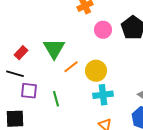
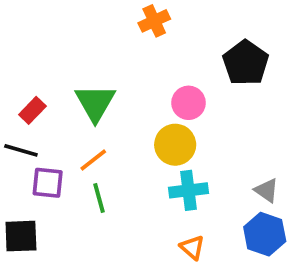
pink circle: (103, 30) -> (189, 103), moved
orange line: (71, 67) -> (93, 160), moved

